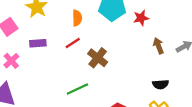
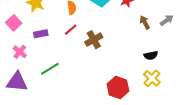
brown cross: (98, 58) -> (94, 40), turned 30
green line: (77, 89) -> (50, 69), moved

